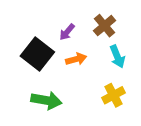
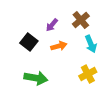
black square: (37, 54) -> (29, 42), size x0.7

